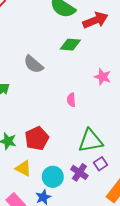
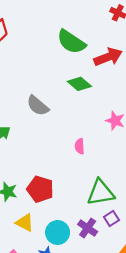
green diamond: (70, 45) -> (79, 84), turned 35
red pentagon: (37, 138) -> (40, 189), turned -30

